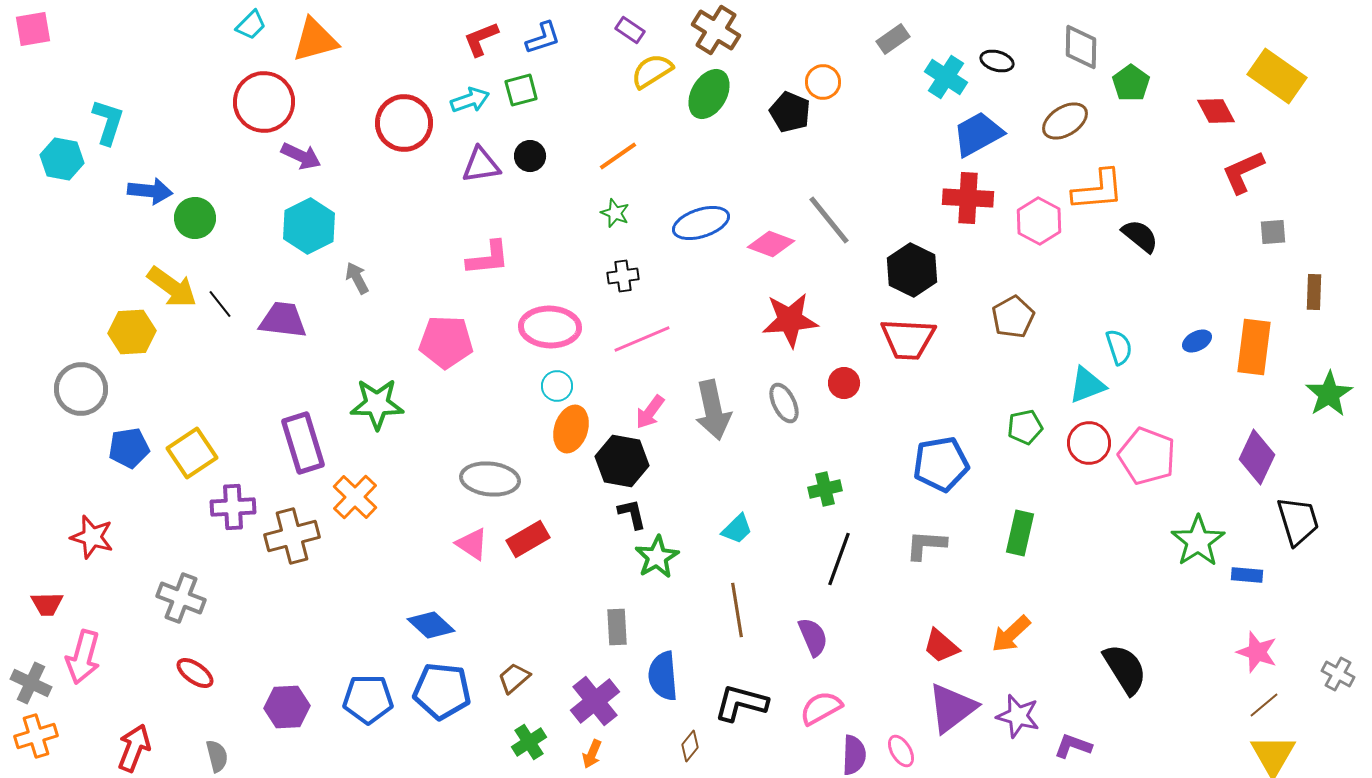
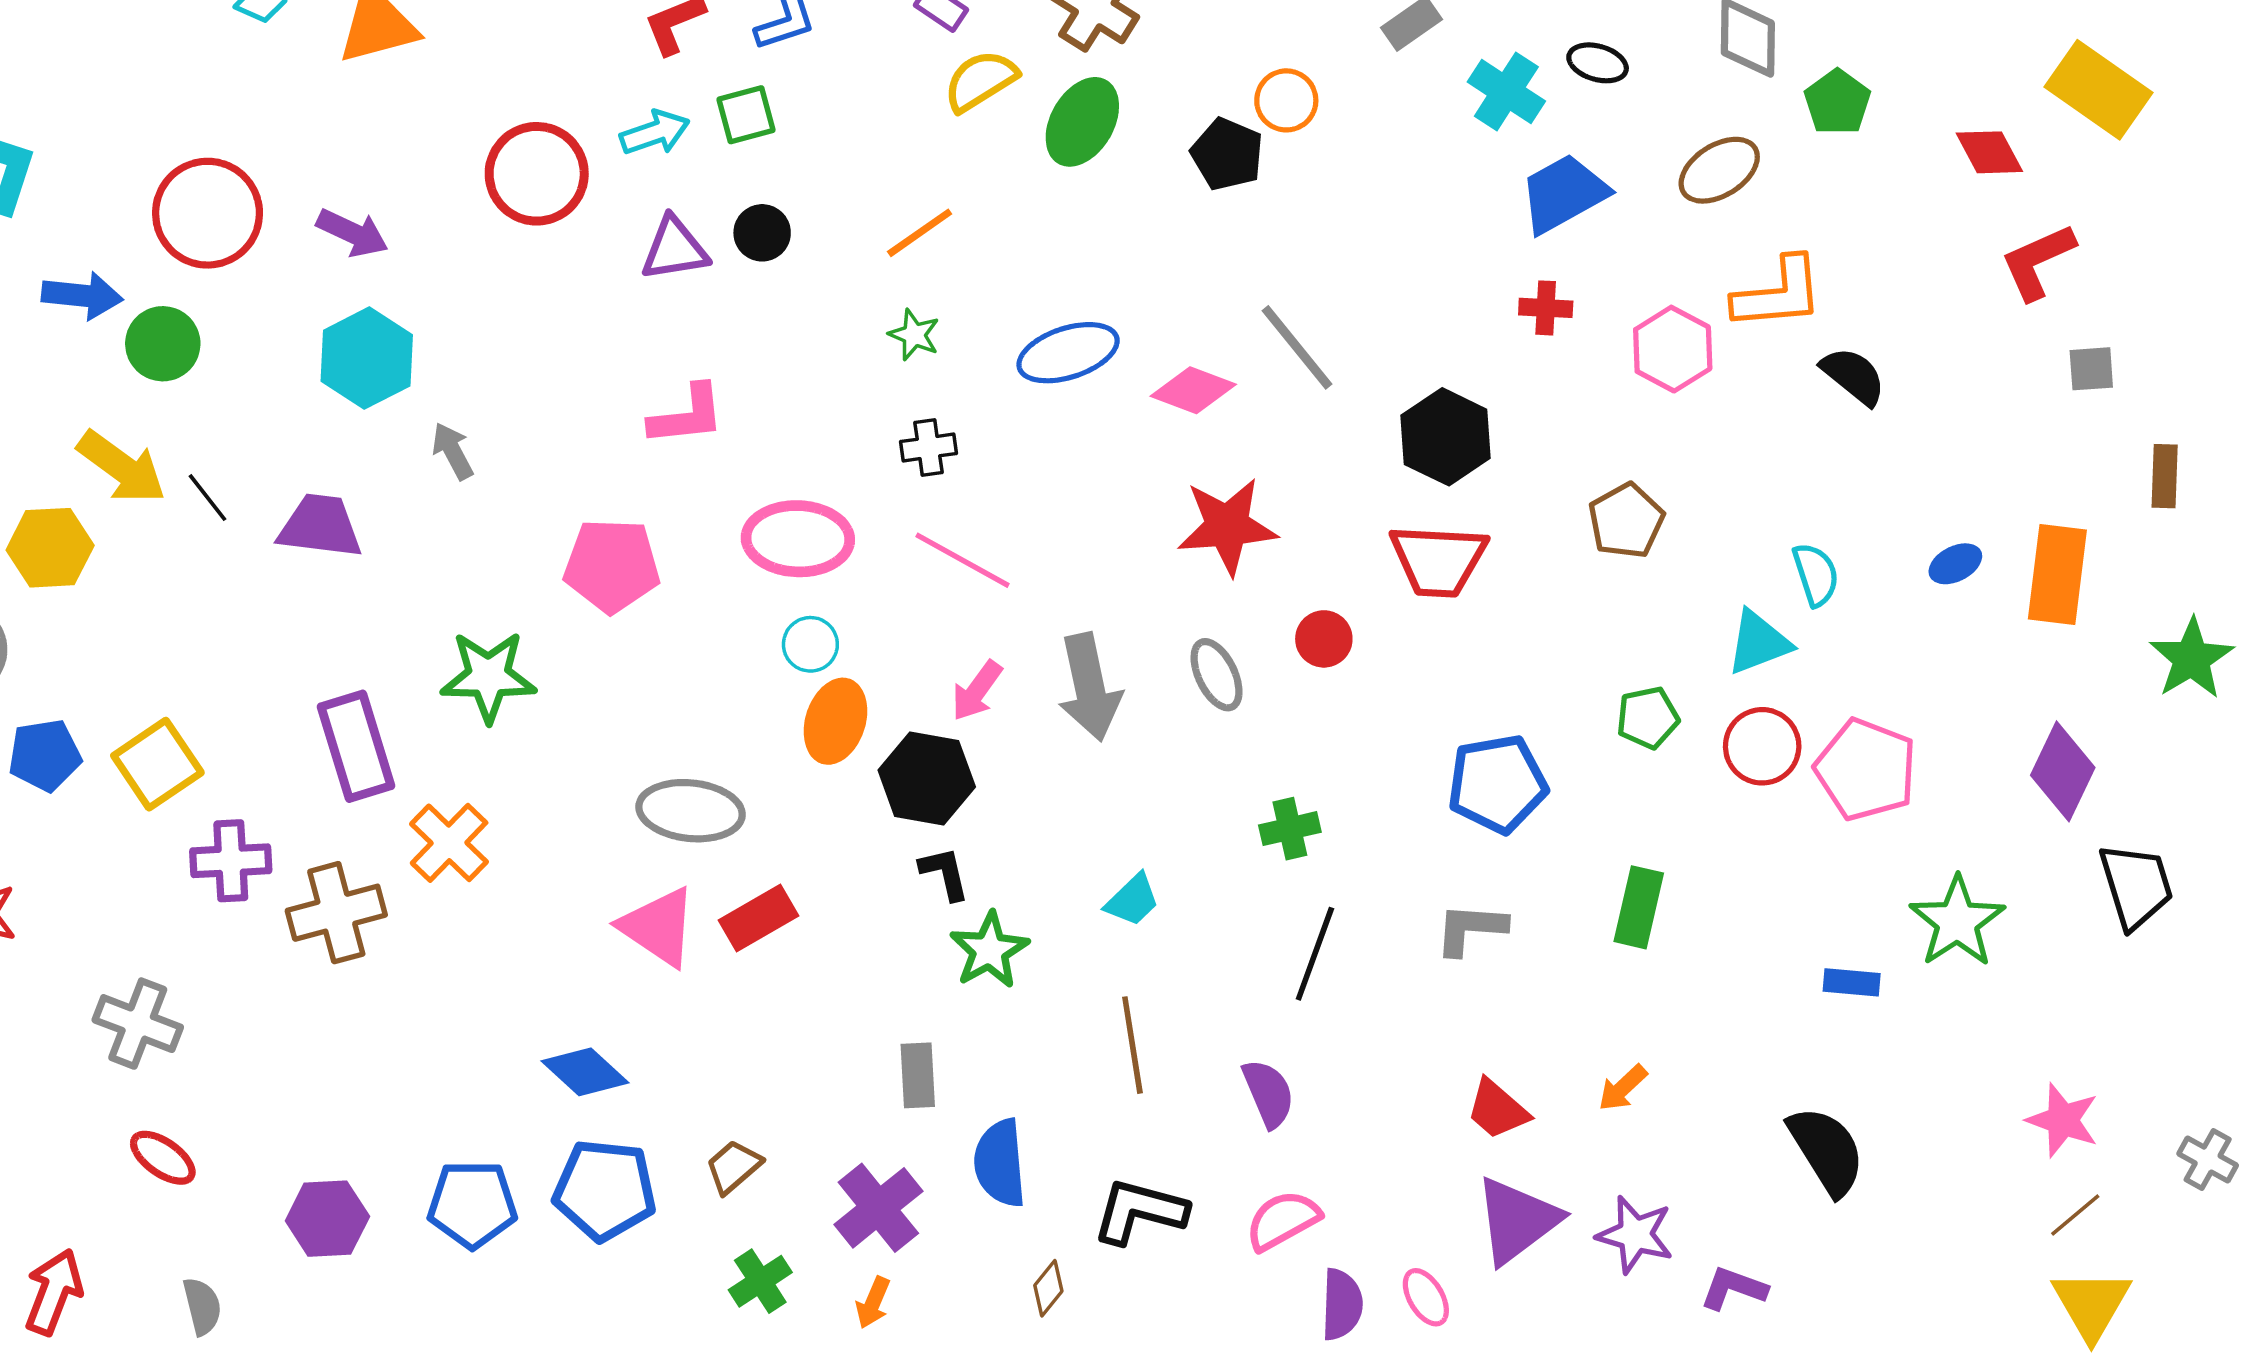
red circle: (264, 102) -> (208, 213), moved
red cross: (968, 198) -> (1546, 308), size x0.6
pink line: (642, 339) -> (962, 560), turned 52
pink triangle: (472, 544) -> (658, 927), size x1.4
blue rectangle: (1247, 575) -> (1852, 982), moved
orange arrow: (1011, 634) -> (1623, 1088), size x0.7

